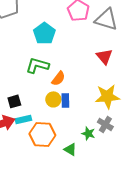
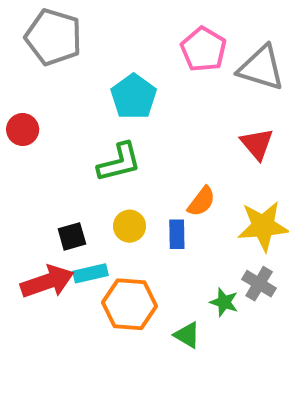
green L-shape: (37, 65) -> (119, 162), turned 150
orange semicircle: (58, 78) -> (201, 201), moved
yellow circle: (53, 99) -> (130, 226), moved

